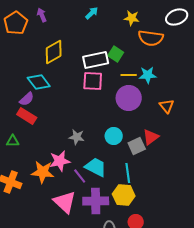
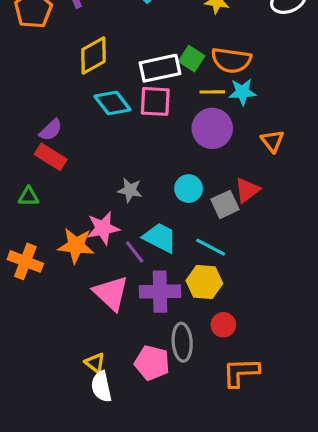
orange semicircle: (151, 38) -> (231, 60), moved
cyan diamond: (39, 82) -> (112, 103), moved
cyan line: (128, 173) -> (211, 247), turned -54

